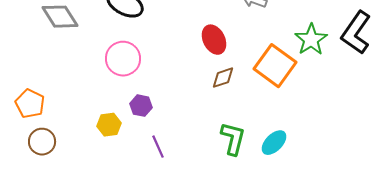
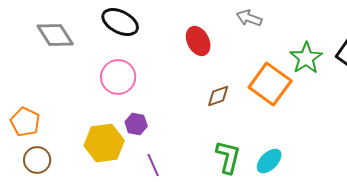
red ellipse: (214, 40) -> (198, 41), moved
yellow hexagon: (109, 125) -> (104, 143), size x1.6

